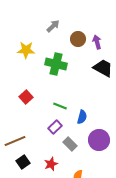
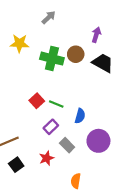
brown circle: (78, 39) -> (76, 54), moved
purple arrow: (97, 42) -> (96, 35), turned 32
red square: (26, 97) -> (37, 101), moved
red star: (51, 164) -> (46, 158), moved

